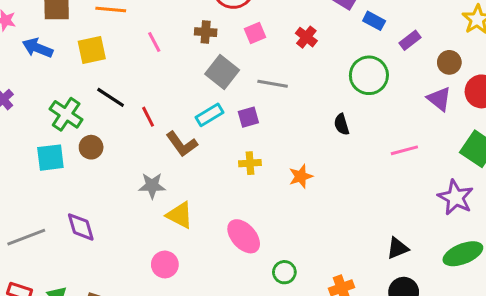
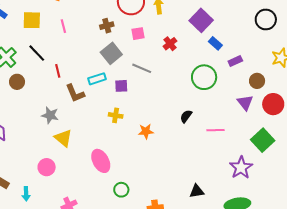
brown cross: (206, 32) -> (107, 26), turned -32
pink line: (154, 42) -> (63, 26), moved
black semicircle: (342, 124) -> (186, 116), moved, turned 40

